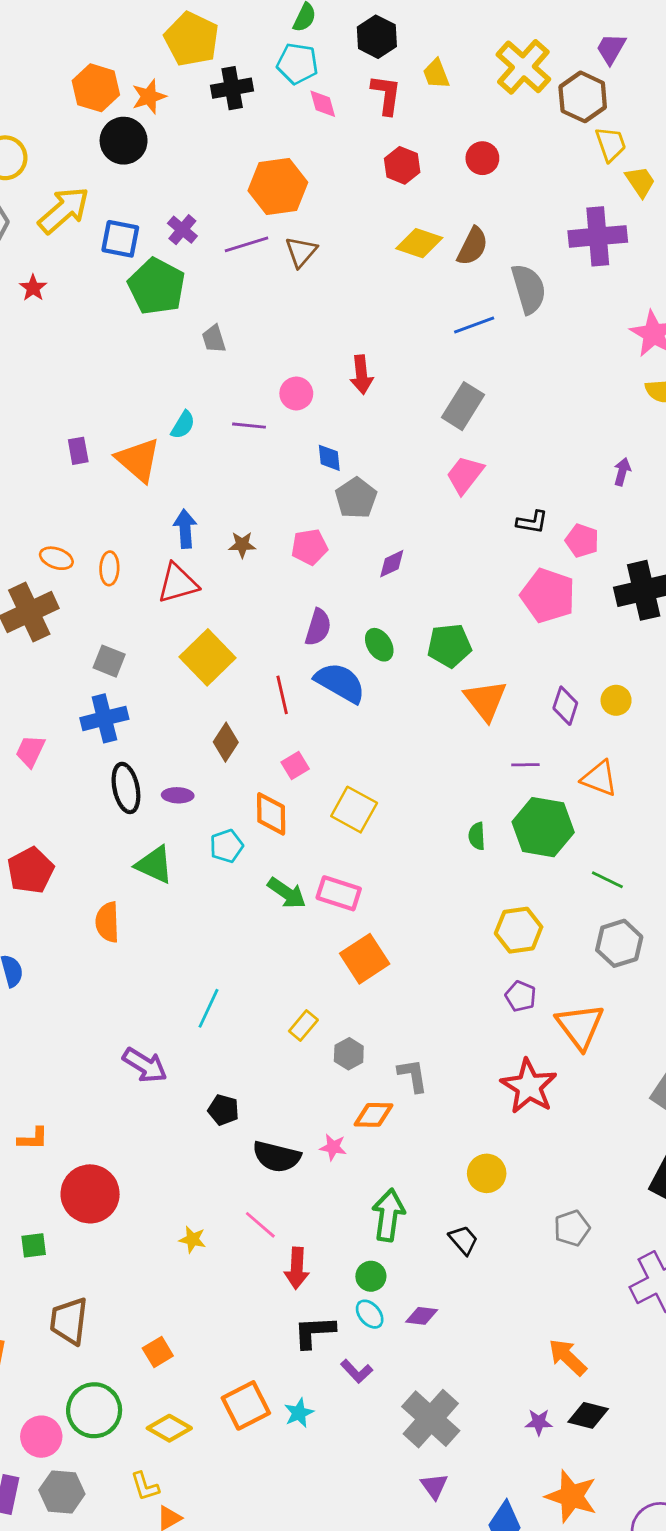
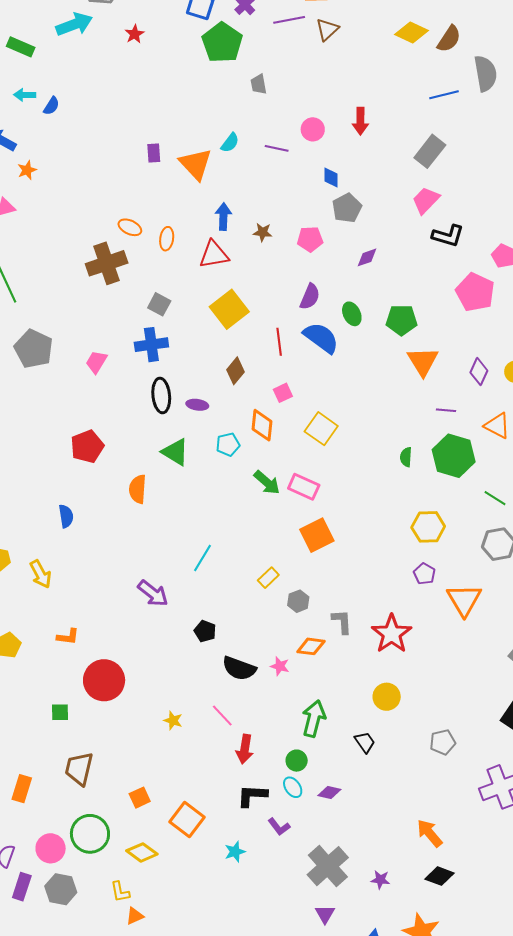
black L-shape: (532, 522) -> (448, 236), moved, size x1.4
red star: (529, 1086) -> (392, 634), moved
orange square: (246, 1405) -> (187, 820), moved, turned -32
purple star: (539, 1422) -> (380, 880), moved

